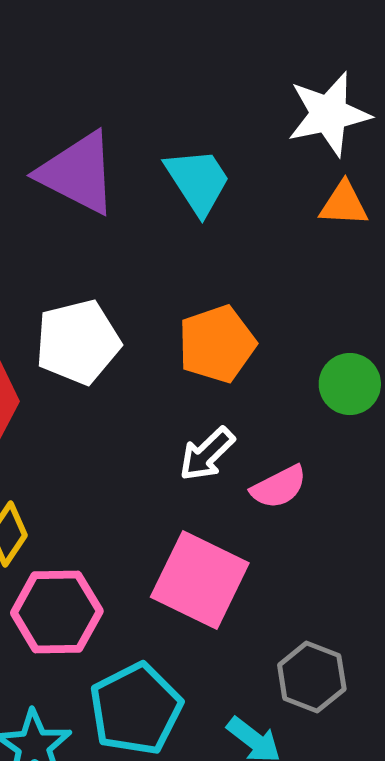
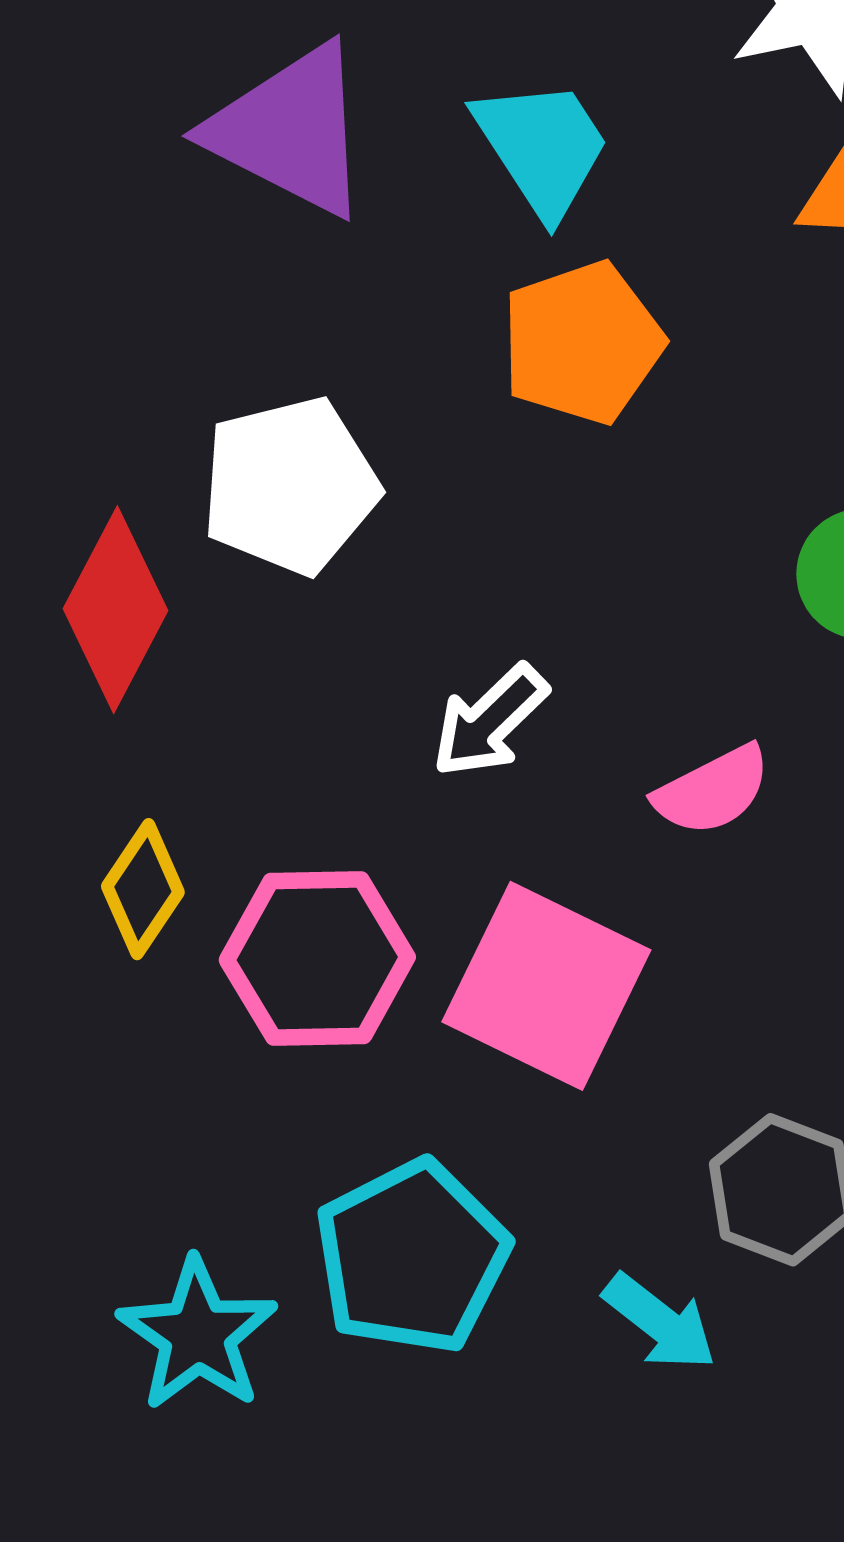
orange pentagon: (217, 344) -> (582, 343), moved
white arrow: (207, 454) -> (490, 721), moved
pink hexagon: (57, 612) -> (317, 958), moved

